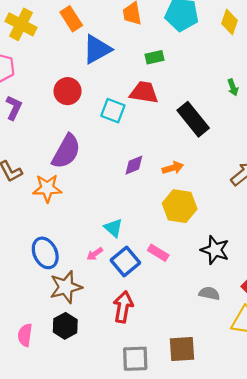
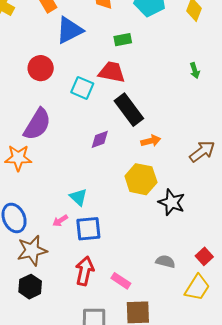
black rectangle: (193, 119) -> (129, 110), moved
orange arrow: (173, 168) -> (151, 141), moved
black star: (215, 250) -> (172, 202), moved
pink rectangle: (158, 253) -> (121, 281), moved
blue square: (125, 261) -> (88, 229), turned 32

